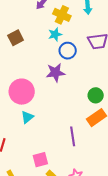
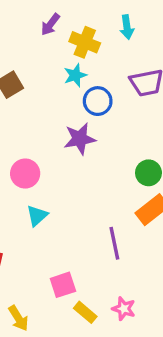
pink circle: (22, 92) -> (25, 174), size x0.7

